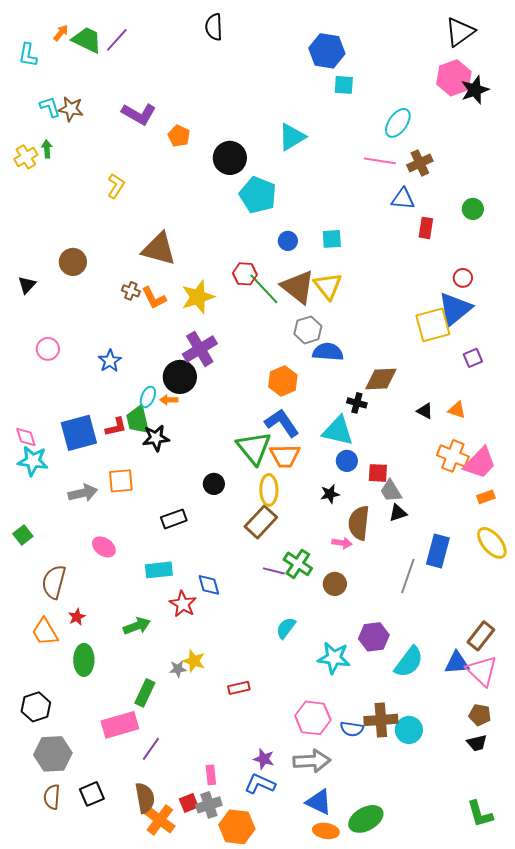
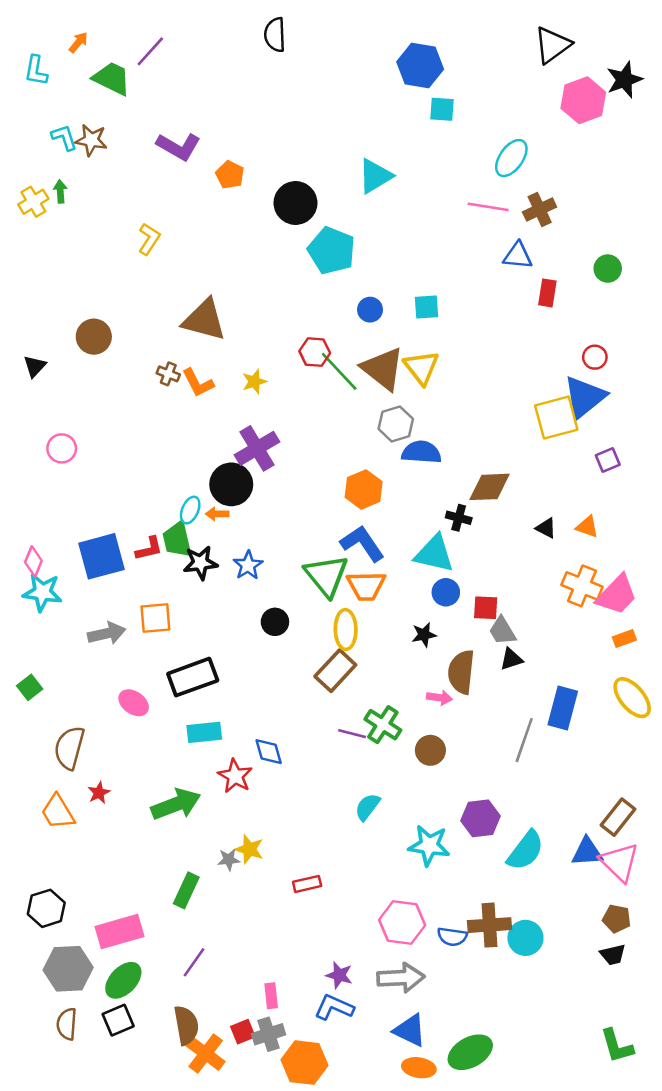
black triangle: (460, 32) -> (552, 45), moved
green trapezoid: (87, 40) -> (112, 78), moved
black star: (475, 90) -> (624, 80), moved
yellow star: (198, 297) -> (254, 382), size x0.6
blue star: (110, 361) -> (248, 565), moved
pink diamond: (26, 437) -> (33, 561), turned 40
black rectangle: (174, 519) -> (193, 677), moved, size x1.5
green arrow: (137, 626) -> (176, 804), size x1.4
green ellipse: (84, 660) -> (123, 980), moved, turned 44
pink rectangle: (120, 725) -> (119, 931), moved

